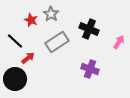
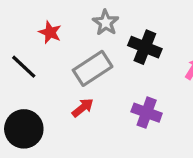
gray star: (51, 14) -> (106, 23), moved
red arrow: (28, 58) -> (83, 108), moved

